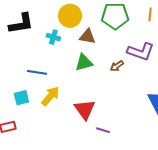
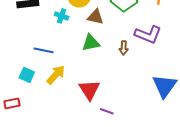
brown arrow: (117, 66) -> (124, 48), turned -56
cyan square: (21, 98) -> (27, 75), turned 35

